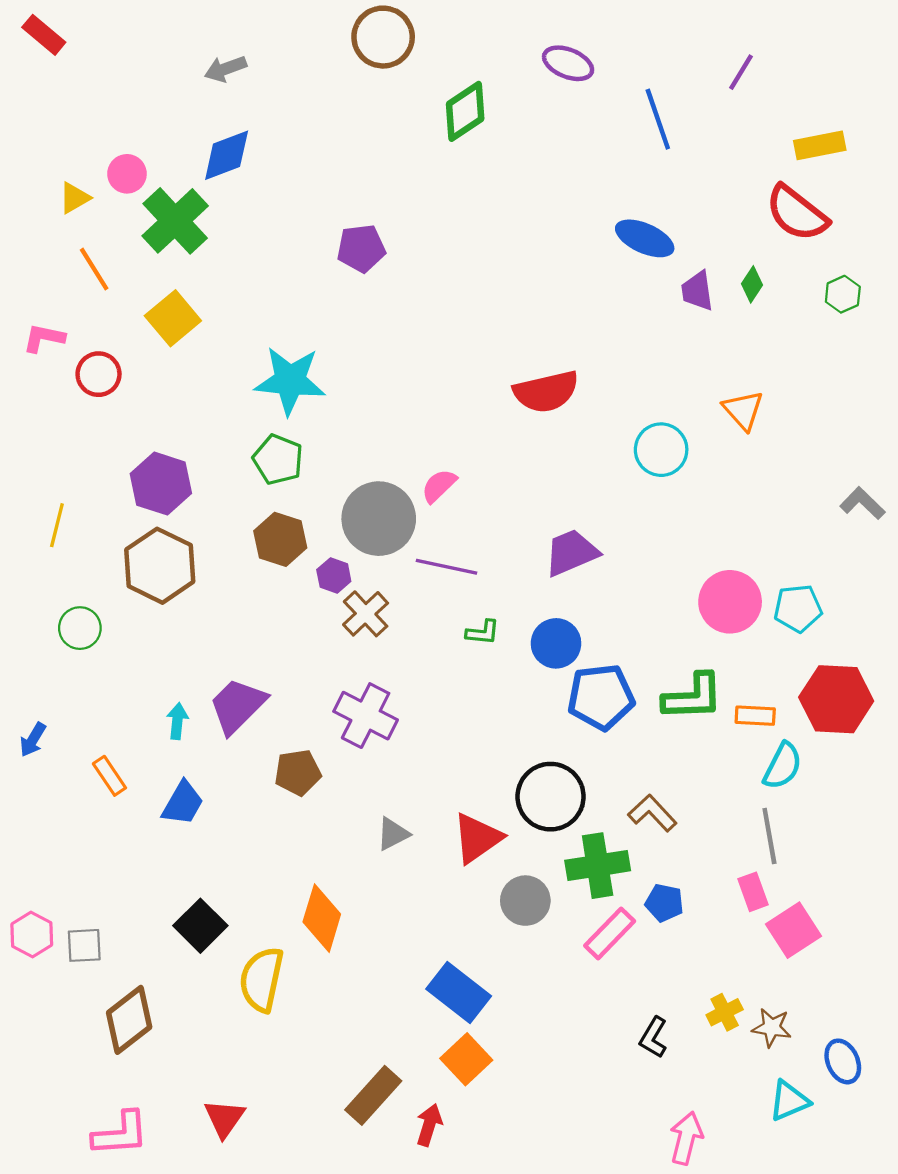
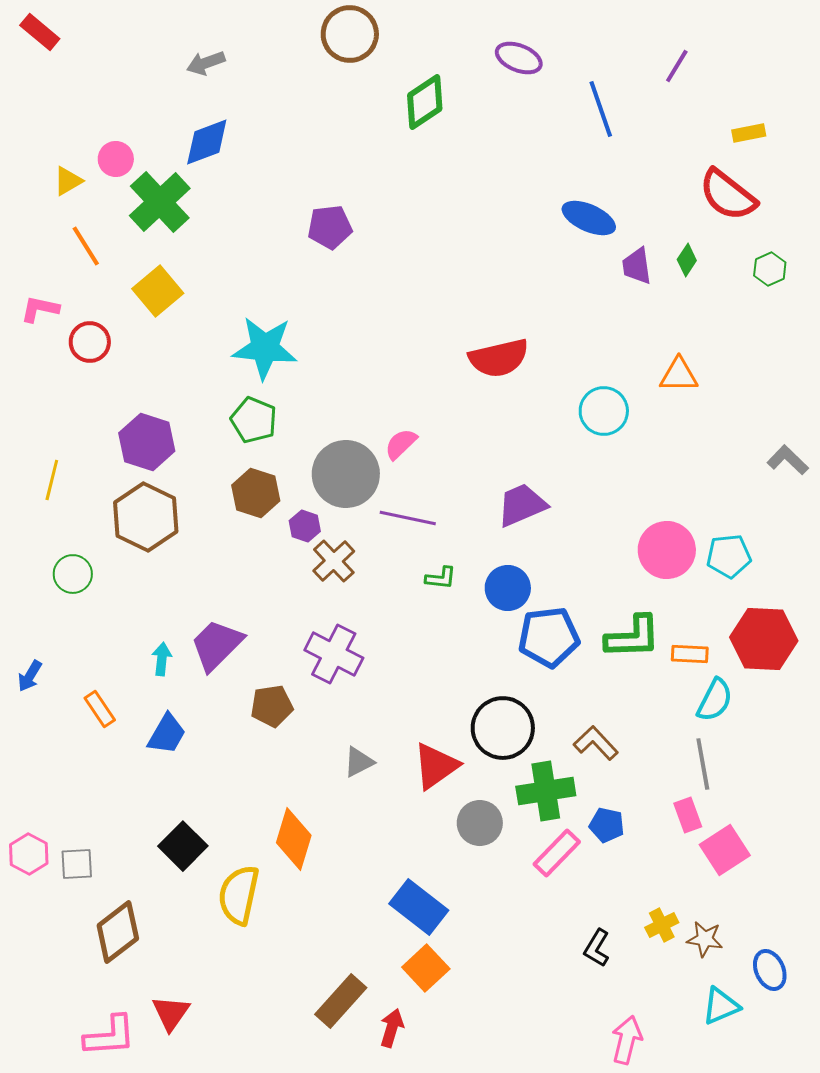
yellow rectangle: (820, 145) -> (749, 133), size x0.7
orange triangle: (743, 410) -> (679, 375), turned -48
red triangle: (224, 1118) -> (171, 1013), moved

